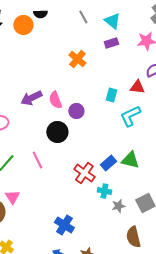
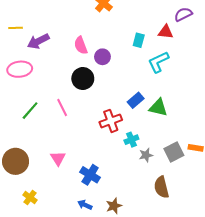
purple arrow: (31, 98) -> (38, 41), moved
blue rectangle: (108, 163) -> (136, 100), moved
red cross: (84, 173) -> (111, 121), turned 35
cyan cross: (104, 191) -> (131, 140), turned -32
pink triangle: (12, 197) -> (58, 158), moved

